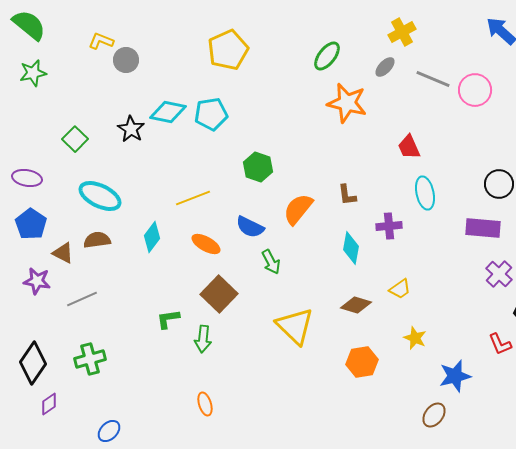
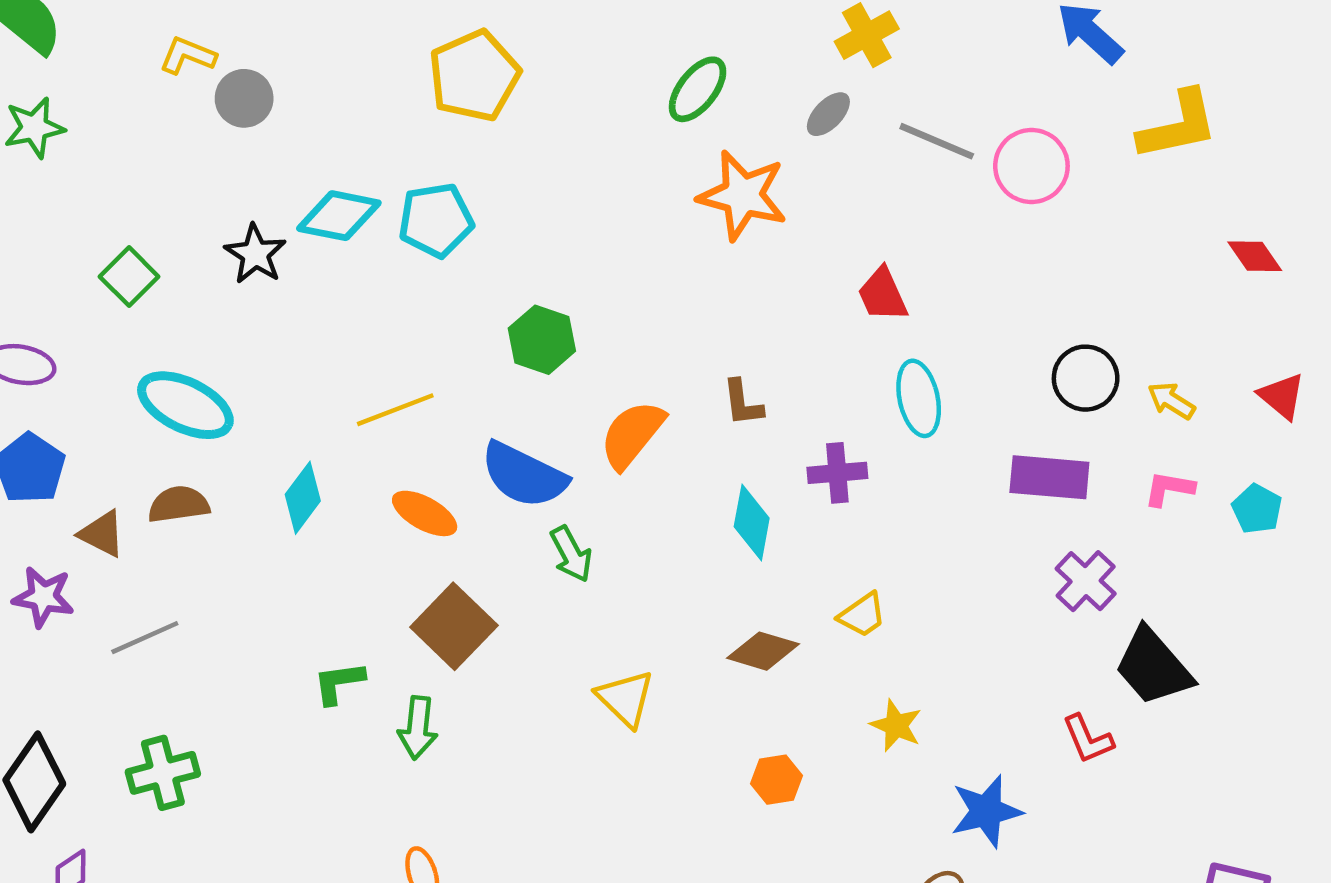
blue semicircle: (250, 227) -> (524, 475), size x1.4
yellow triangle: (295, 326) -> (625, 698), size x0.7
orange hexagon: (362, 362) -> (776, 780), size x0.7

